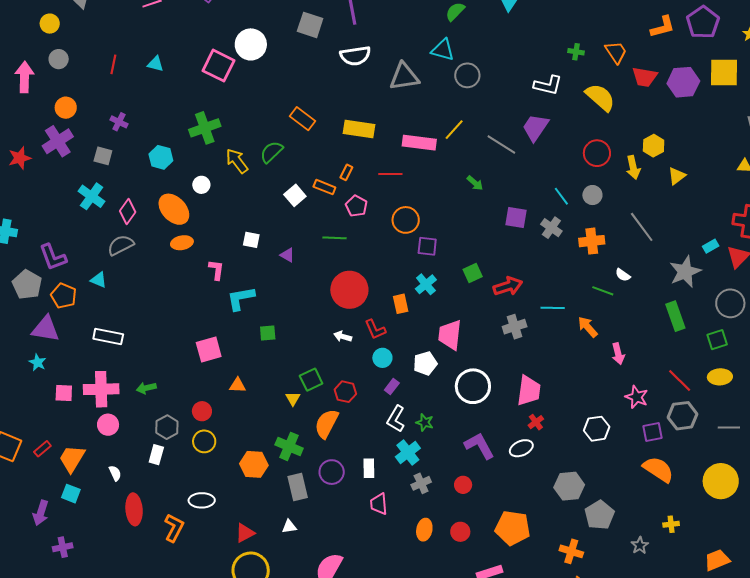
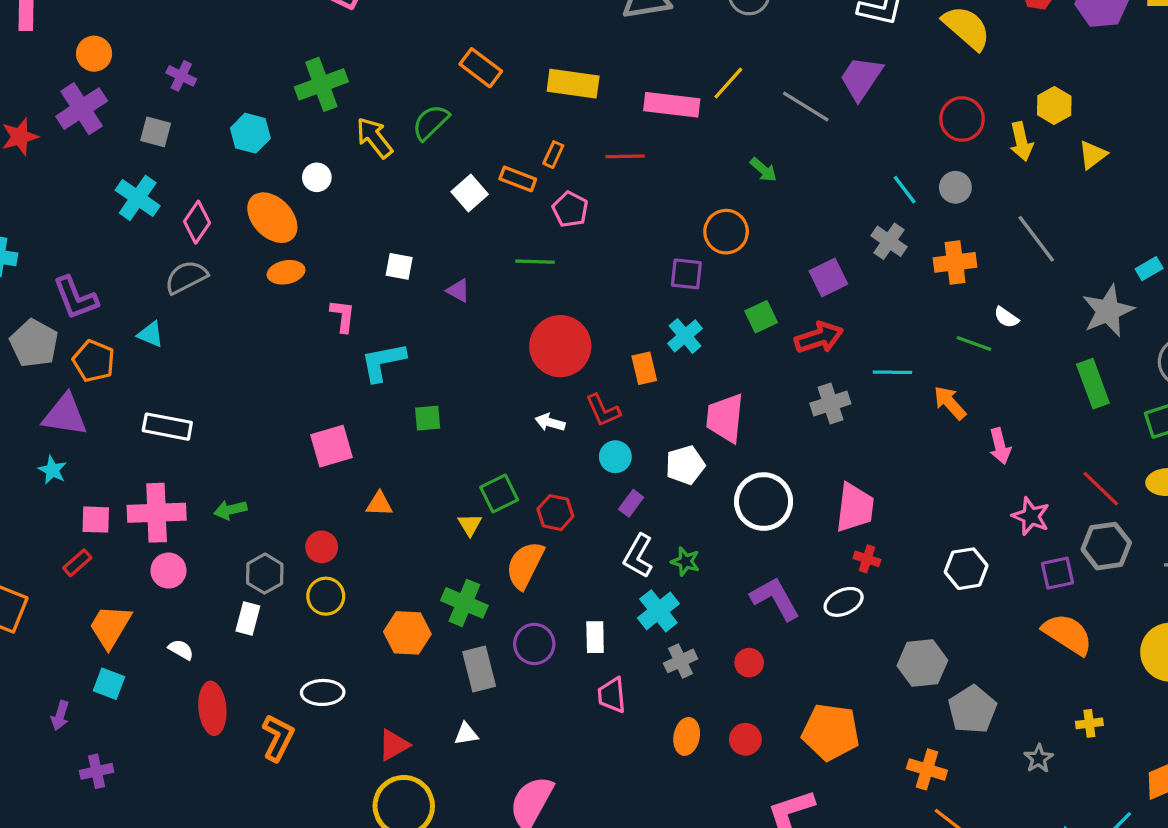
purple square: (516, 218) -> (828, 278), moved, turned -35
orange circle: (406, 220) -> (726, 232), moved
red cross: (536, 422) -> (867, 559), turned -35
red rectangle: (42, 449) -> (77, 563), moved
white semicircle: (115, 473) -> (181, 650), turned -35
purple arrow: (41, 513) -> (60, 716), size x0.7

